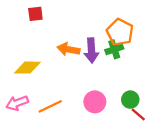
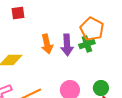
orange arrow: (69, 49) -> (47, 44), turned -114

